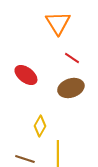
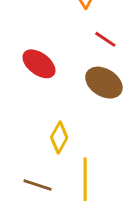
brown ellipse: (71, 88) -> (104, 83), turned 50

